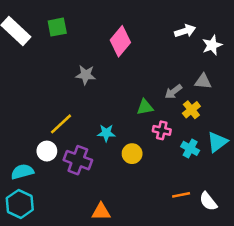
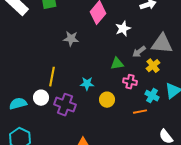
white star: (212, 45) -> (123, 29), moved
gray triangle: (203, 81) -> (162, 44), size x1.6
yellow line: (61, 124) -> (52, 77), turned -36
cyan semicircle: (22, 172) -> (18, 104), moved
orange line: (181, 195) -> (140, 112), moved

